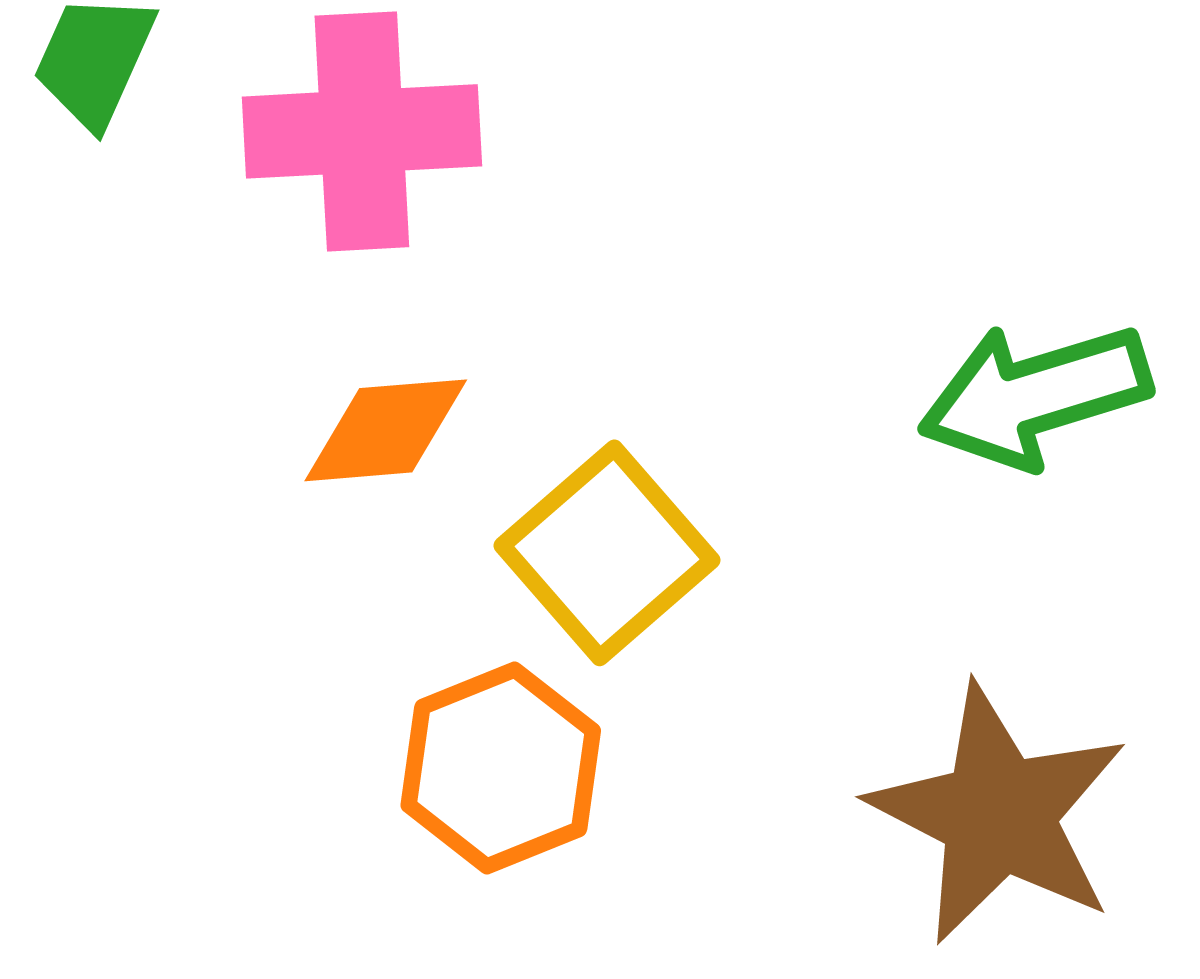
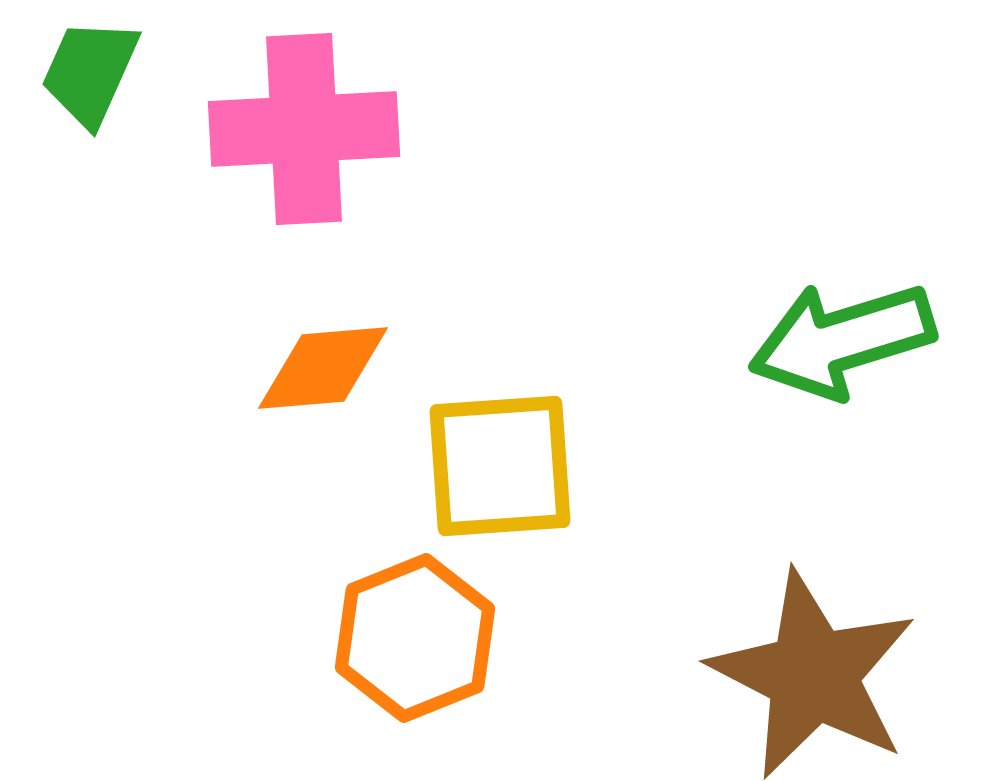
yellow square: (607, 553) -> (500, 466), turned 37

